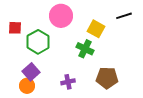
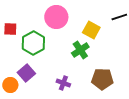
green cross: (85, 49) -> (80, 50), turned 30
purple cross: (68, 82) -> (63, 83), turned 32
orange circle: (27, 86) -> (10, 85), moved

